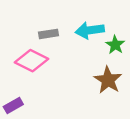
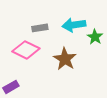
brown star: (108, 80) -> (65, 59), moved

